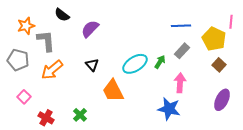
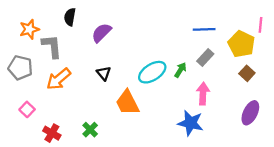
black semicircle: (62, 15) -> (70, 17), turned 63

